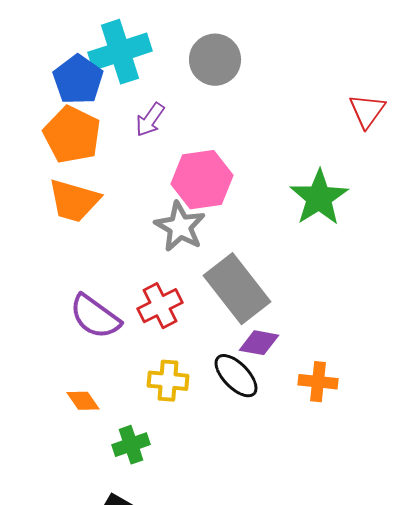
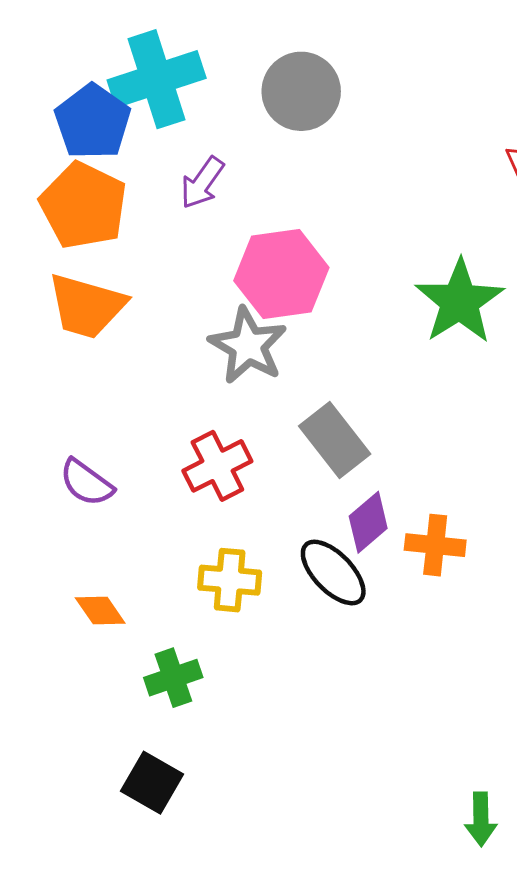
gray rectangle: (237, 289) -> (335, 440), size x0.7
purple semicircle: (95, 317) -> (86, 483), moved, size x0.7
purple diamond: (259, 343) -> (368, 522), turned -51
orange cross: (318, 382) -> (435, 545), moved

